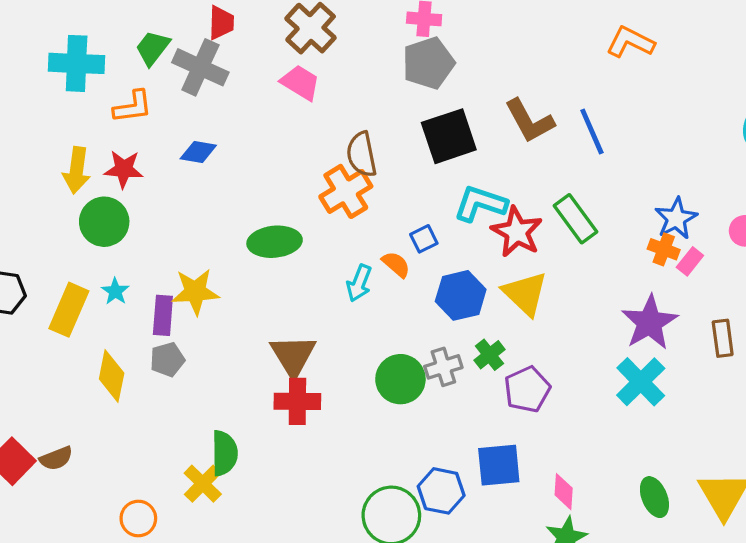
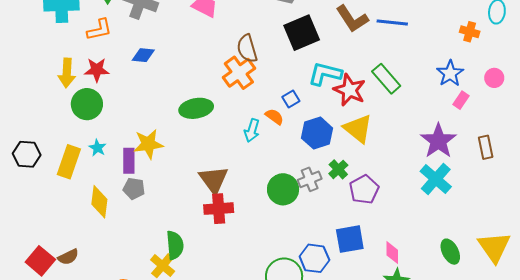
blue line: (592, 131) -> (392, 22), turned -56
orange cross: (664, 249) -> (470, 32), moved
gray pentagon: (167, 360) -> (134, 189), turned 30

